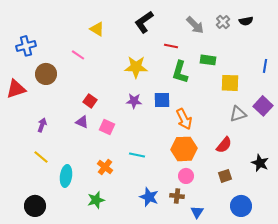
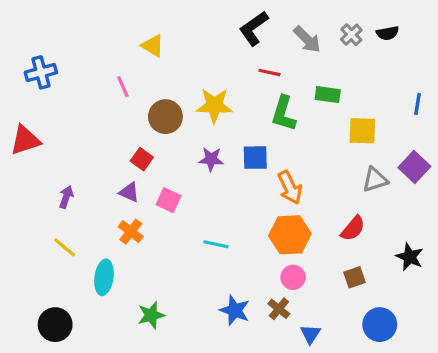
black L-shape: (144, 22) -> (254, 28), moved
pink line: (78, 55) -> (123, 87), turned 32
brown circle: (46, 74) -> (165, 117), moved
orange cross: (105, 167) -> (131, 232), moved
brown cross: (177, 196) -> (279, 309), turned 32

